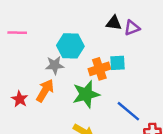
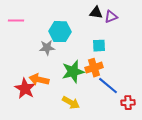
orange cross: (99, 69) -> (94, 68), moved
orange arrow: (45, 91) -> (39, 80), moved, turned -108
red star: (20, 99) -> (25, 89), moved, size x1.5

